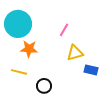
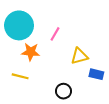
pink line: (64, 30) -> (55, 34), moved
black circle: (44, 86) -> (64, 91), moved

